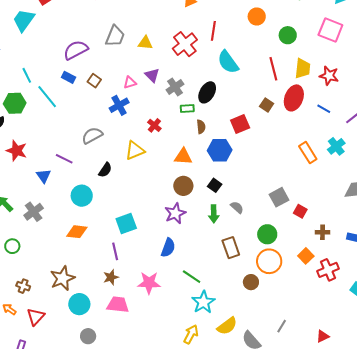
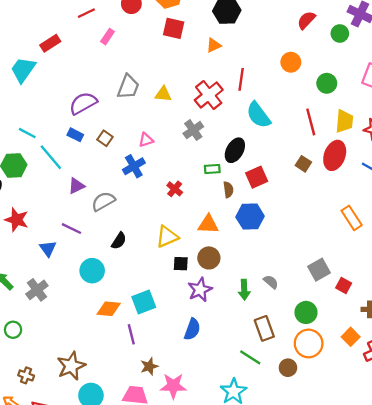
cyan line: (27, 75) -> (27, 133), turned -35
purple triangle: (152, 75) -> (76, 186), moved, turned 49
gray cross: (175, 87) -> (193, 130), moved
red square: (240, 124) -> (257, 177), moved
yellow triangle: (135, 151) -> (167, 237), moved
black square: (215, 185) -> (181, 264), moved, turned -32
orange diamond: (77, 232) -> (109, 309), moved
brown star: (111, 277) -> (149, 366), moved
green line: (192, 277) -> (250, 357), moved
pink star: (149, 283) -> (173, 386), moved

